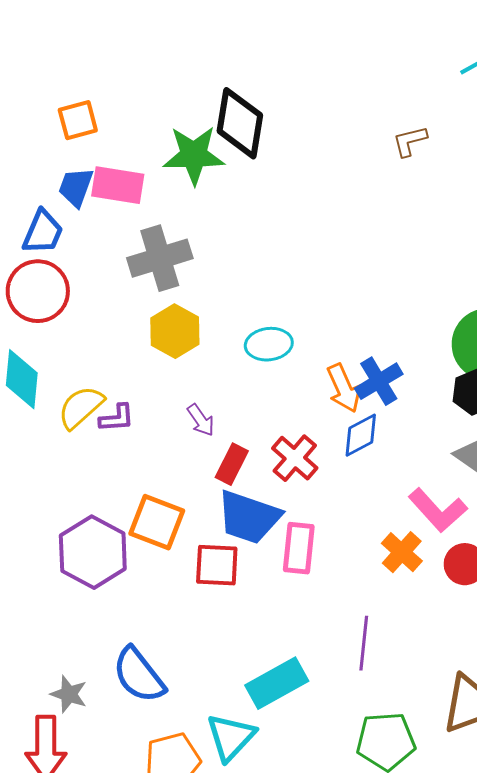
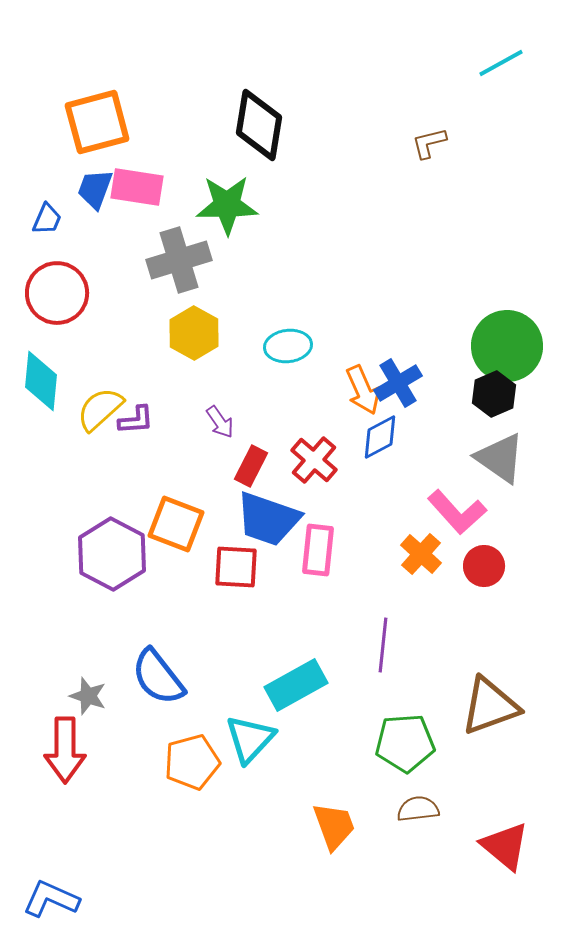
orange square: (78, 120) -> (97, 122), size x1.6
green star: (194, 155) -> (227, 205), moved
blue trapezoid: (43, 232) -> (47, 219), moved, size x0.7

